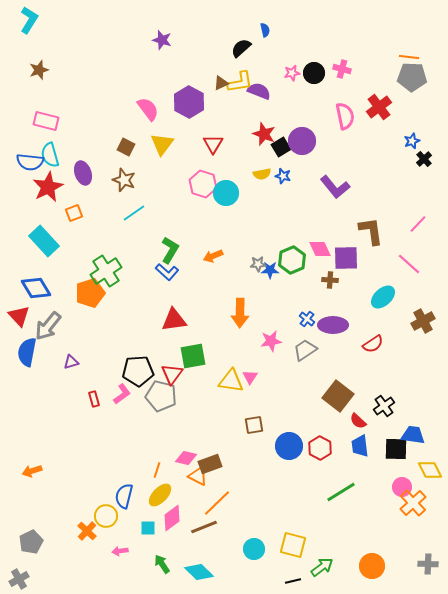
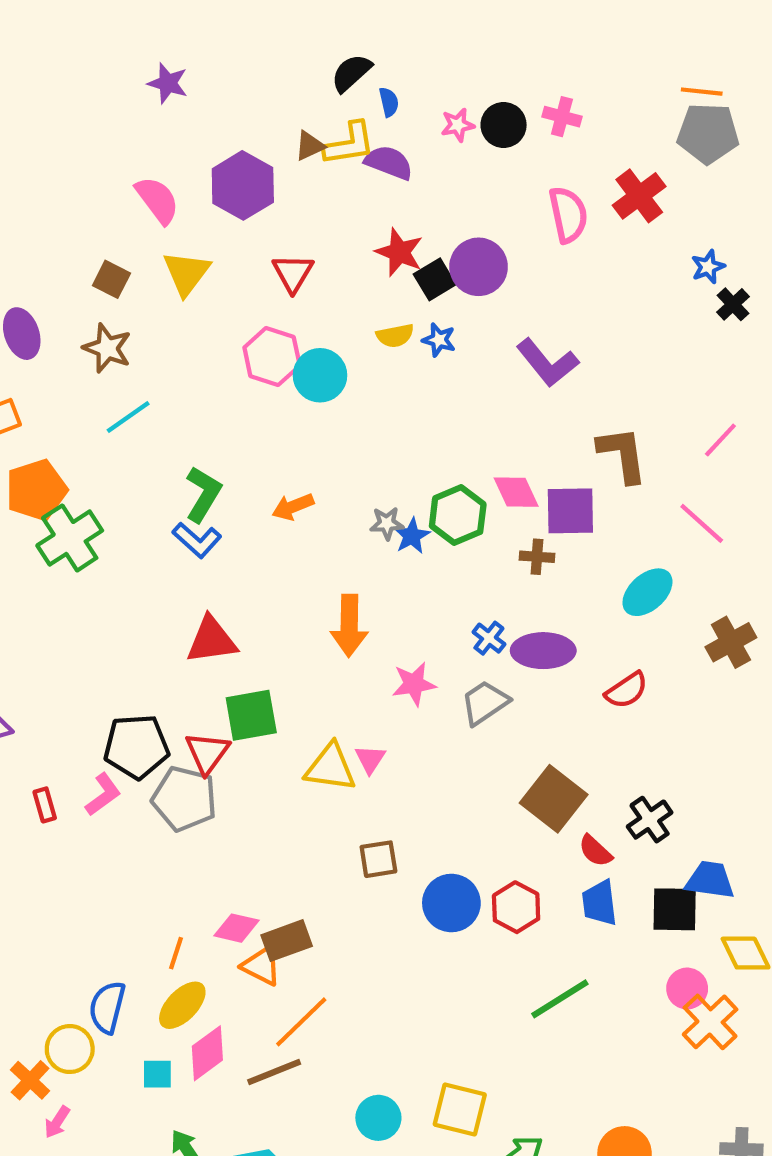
blue semicircle: (265, 30) -> (389, 102), moved
purple star: (162, 40) -> (168, 83), moved
blue star: (270, 270) -> (412, 536), turned -30
orange pentagon: (90, 293) -> (36, 490), moved
pink arrow: (120, 551) -> (57, 1122), moved, turned -49

